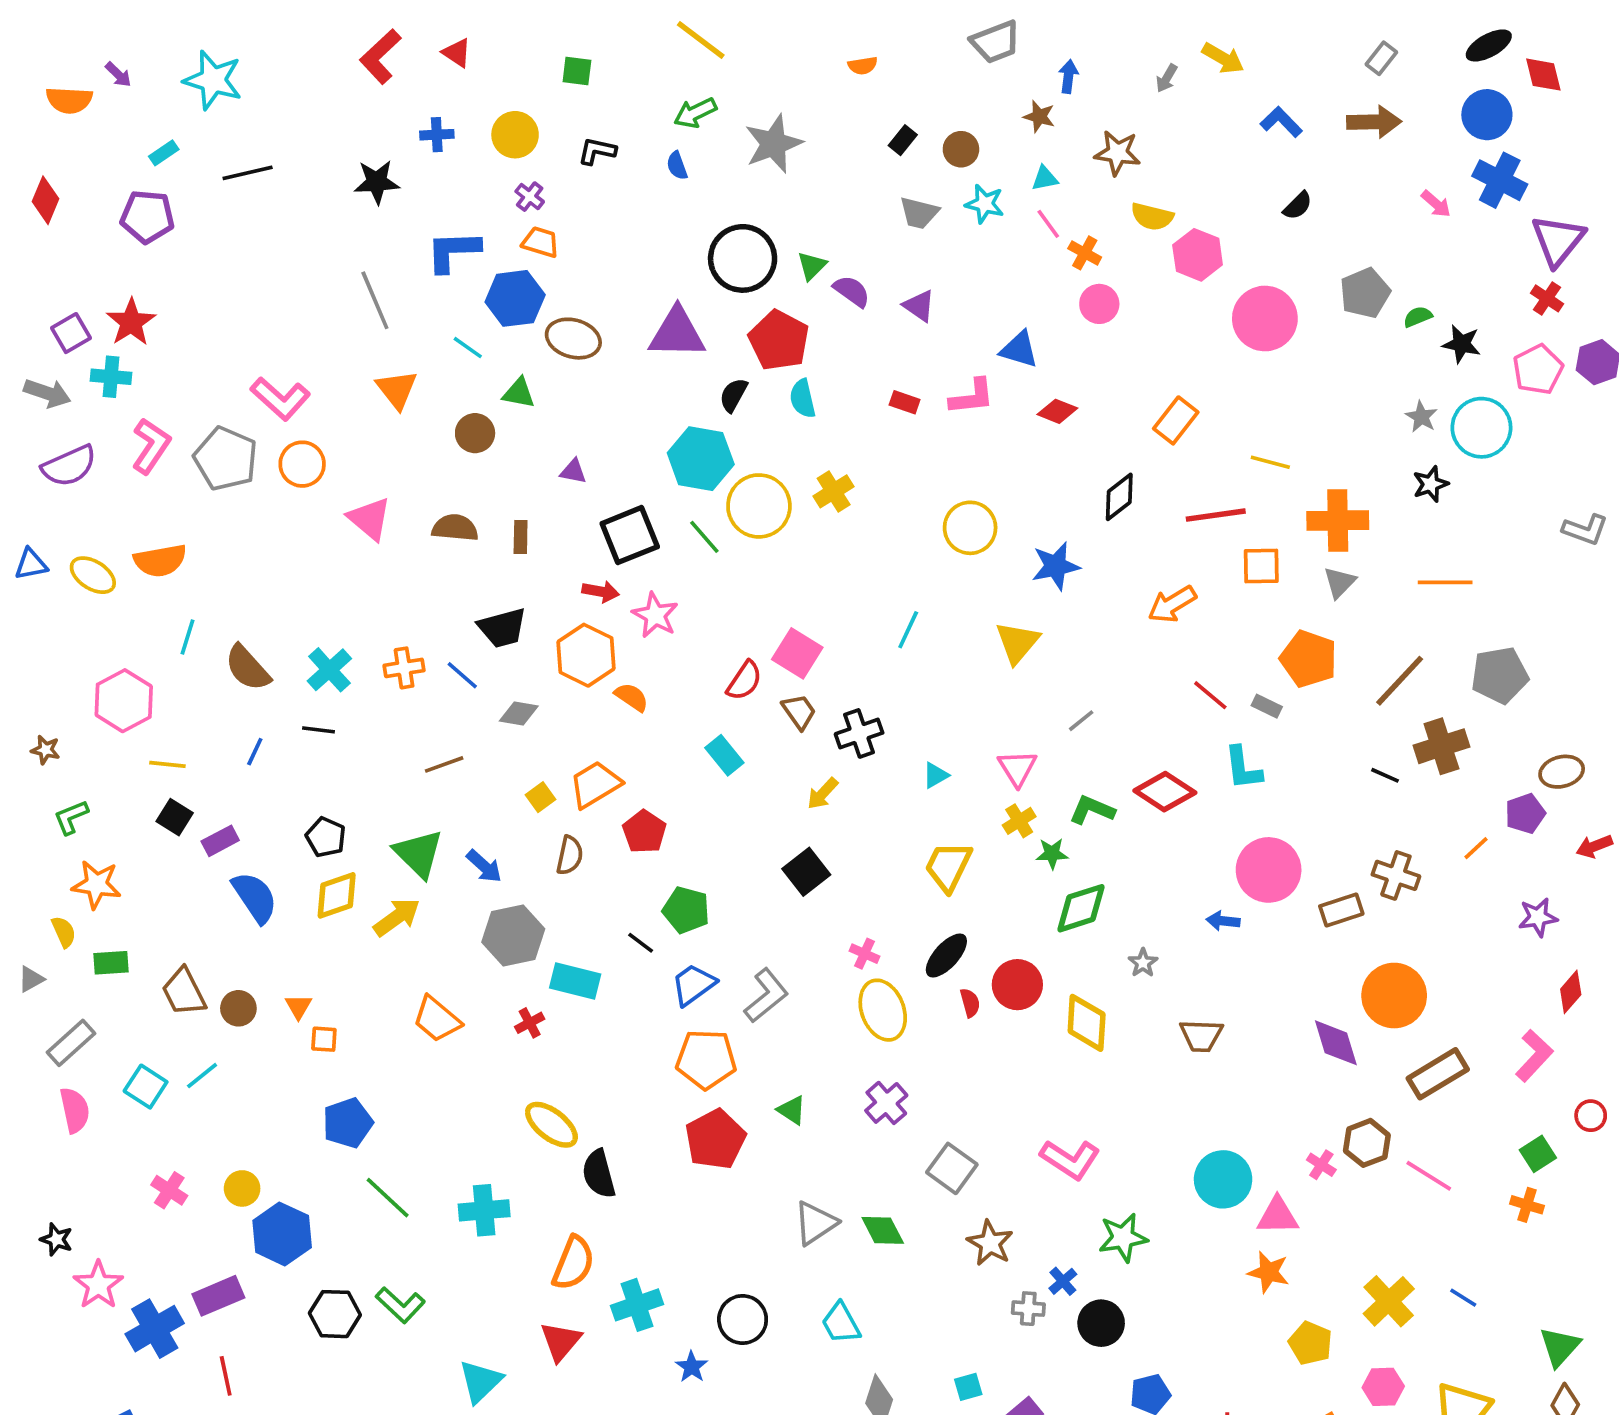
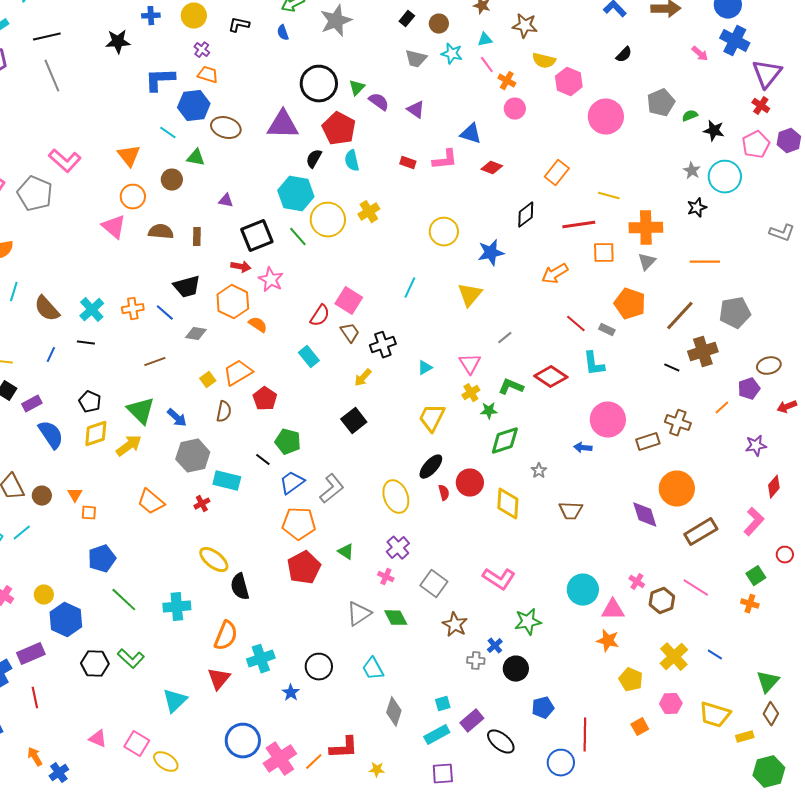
gray line: (375, 300) -> (52, 76), moved
orange circle: (302, 464) -> (133, 197), moved
pink cross: (865, 954) -> (386, 577), moved
brown hexagon: (1367, 1143) -> (662, 601), moved

